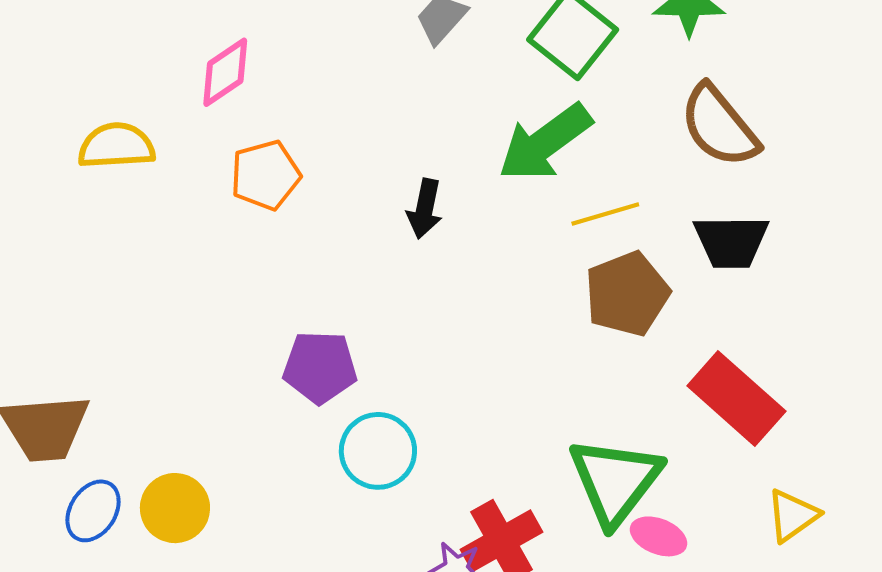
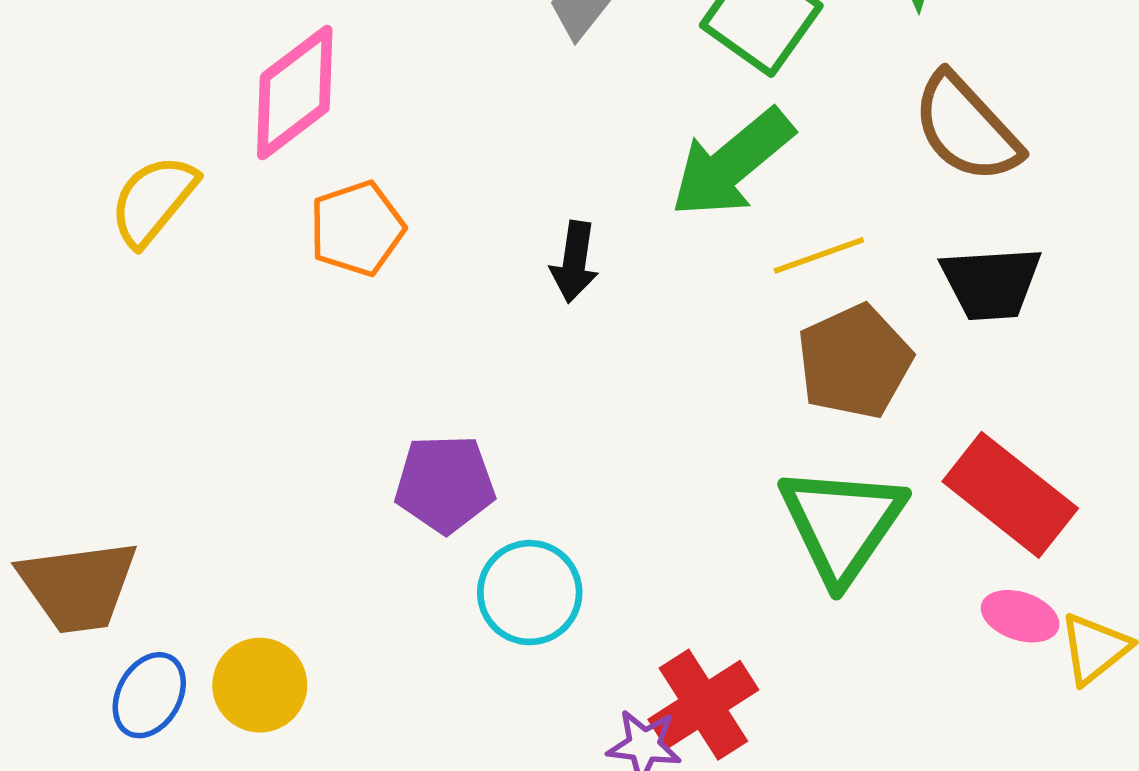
pink diamond: (225, 72) -> (295, 93), size x1.4
yellow semicircle: (116, 146) -> (153, 200), turned -44
green triangle: (615, 481) -> (842, 524), moved
pink ellipse: (659, 536) -> (1020, 616), moved

